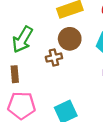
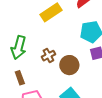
brown circle: (70, 39) -> (69, 65), moved

